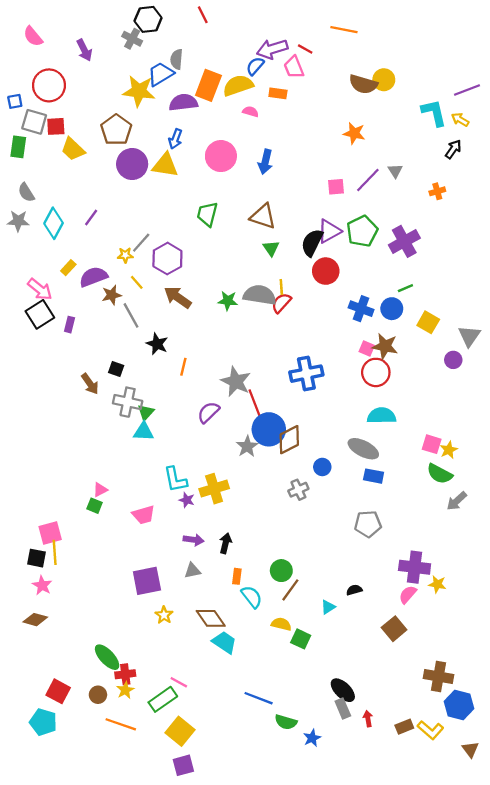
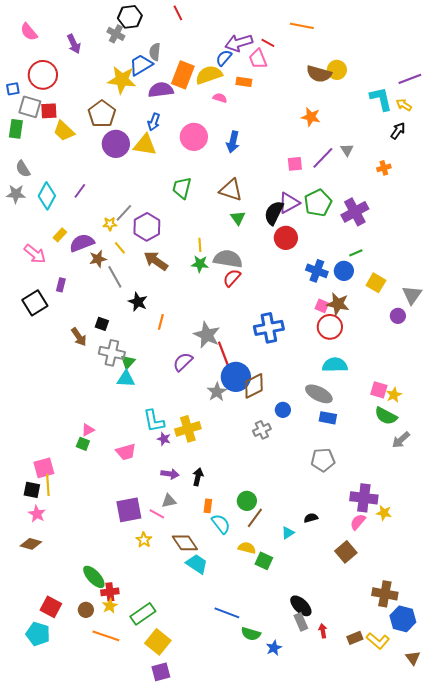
yellow line: (281, 287) -> (200, 245), moved
red semicircle: (281, 303) -> (232, 278), moved
black square: (40, 314) -> (35, 303), moved
pink line: (179, 682) -> (157, 514), moved

